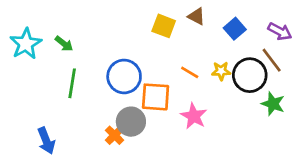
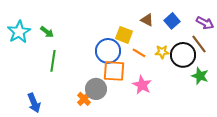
brown triangle: (196, 16) -> (147, 20), moved
yellow square: (164, 26) -> (124, 35), moved
blue circle: (124, 76) -> (108, 51), moved

